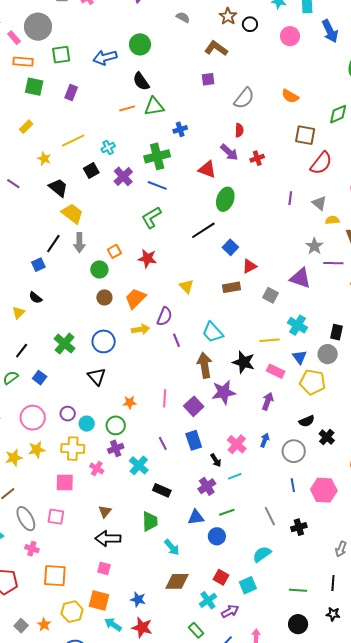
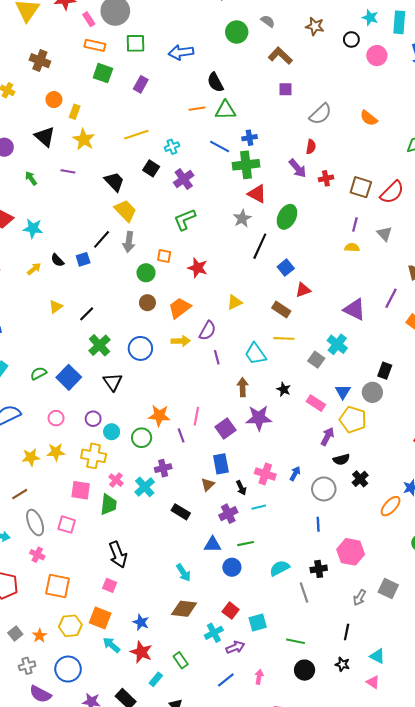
brown star: (228, 16) -> (315, 26), turned -30
black circle: (250, 24) -> (351, 39), moved
green circle: (140, 44) -> (237, 32), moved
brown L-shape: (216, 48) -> (280, 56), moved
yellow rectangle: (26, 127) -> (75, 112), moved, turned -32
brown square: (305, 135) -> (361, 187), moved
green cross: (157, 156) -> (246, 165), moved
yellow star: (44, 159) -> (84, 139), moved, size x1.5
red triangle: (207, 169) -> (257, 194), moved
black square: (91, 171) -> (151, 168), turned -35
purple line: (13, 184) -> (68, 171), turned -32
blue line: (157, 185) -> (220, 147), moved
green L-shape: (151, 217) -> (185, 219), moved
yellow semicircle: (332, 220) -> (352, 248), moved
black line: (203, 230) -> (260, 246), turned -40
gray star: (314, 246) -> (242, 218), moved
orange square: (114, 251) -> (164, 256), turned 32
purple line: (333, 263) -> (391, 298), turned -72
yellow triangle: (186, 286) -> (234, 302), turned 42
brown rectangle: (231, 287) -> (281, 309), turned 36
gray square: (270, 295) -> (316, 360), moved
black semicircle: (35, 298) -> (57, 260), moved
cyan cross: (298, 325) -> (337, 344), moved
yellow line: (270, 340) -> (284, 338), moved
black line: (22, 351) -> (87, 314), moved
black star: (244, 362) -> (284, 389), size x0.6
brown arrow: (205, 365) -> (243, 387), size x0.7
black triangle: (97, 376) -> (113, 382), moved
blue square: (40, 378) -> (69, 377), size x1.6
purple arrow: (268, 401) -> (327, 436), moved
orange star: (130, 402) -> (159, 416), size x1.5
pink circle: (33, 418) -> (56, 418), size x0.6
purple line: (163, 443) -> (181, 435), moved
pink cross: (237, 444) -> (265, 474), turned -30
purple cross: (116, 448) -> (163, 468), moved
cyan cross: (139, 465) -> (145, 487), moved
pink hexagon: (324, 490) -> (351, 552), moved
brown triangle: (105, 511) -> (208, 484), moved
gray line: (270, 516) -> (304, 592), moved
green trapezoid: (150, 521) -> (108, 505), moved
black arrow: (108, 538) -> (118, 555), turned -120
cyan semicircle: (262, 554) -> (280, 568), moved
green line: (298, 590) -> (296, 641), moved
green rectangle: (196, 630) -> (181, 660), moved

